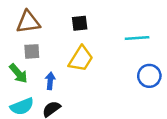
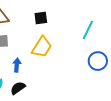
cyan line: (137, 38) -> (88, 30), turned -60

